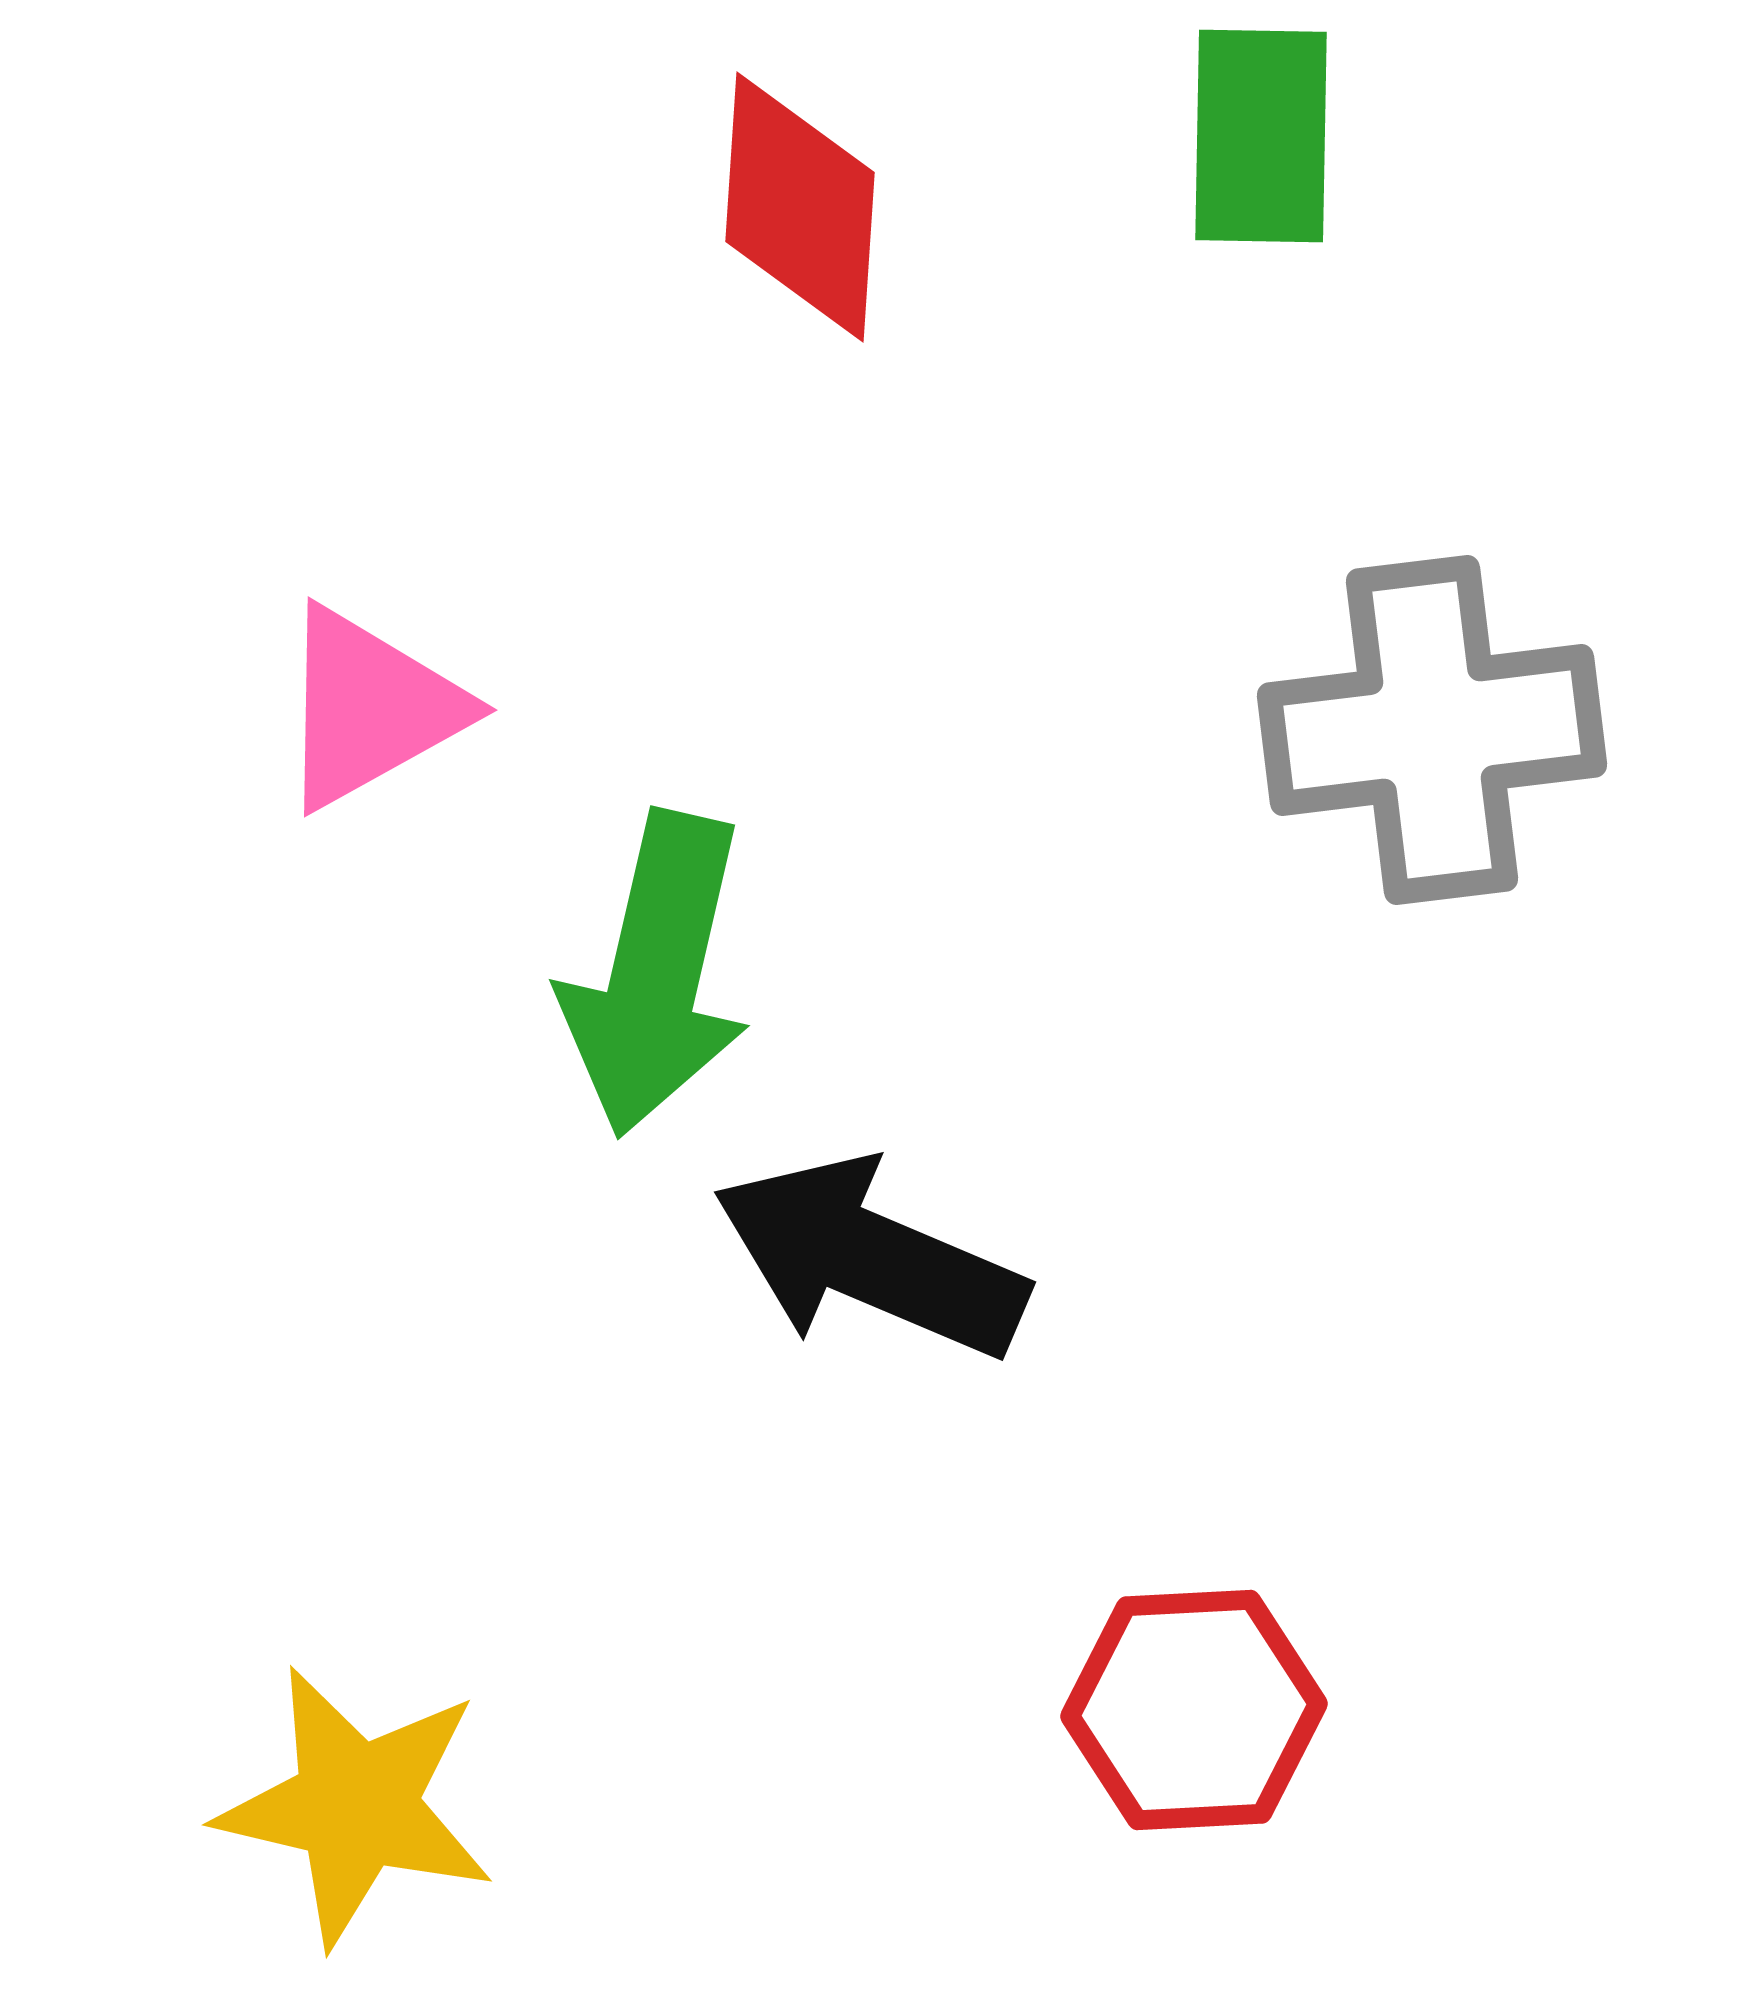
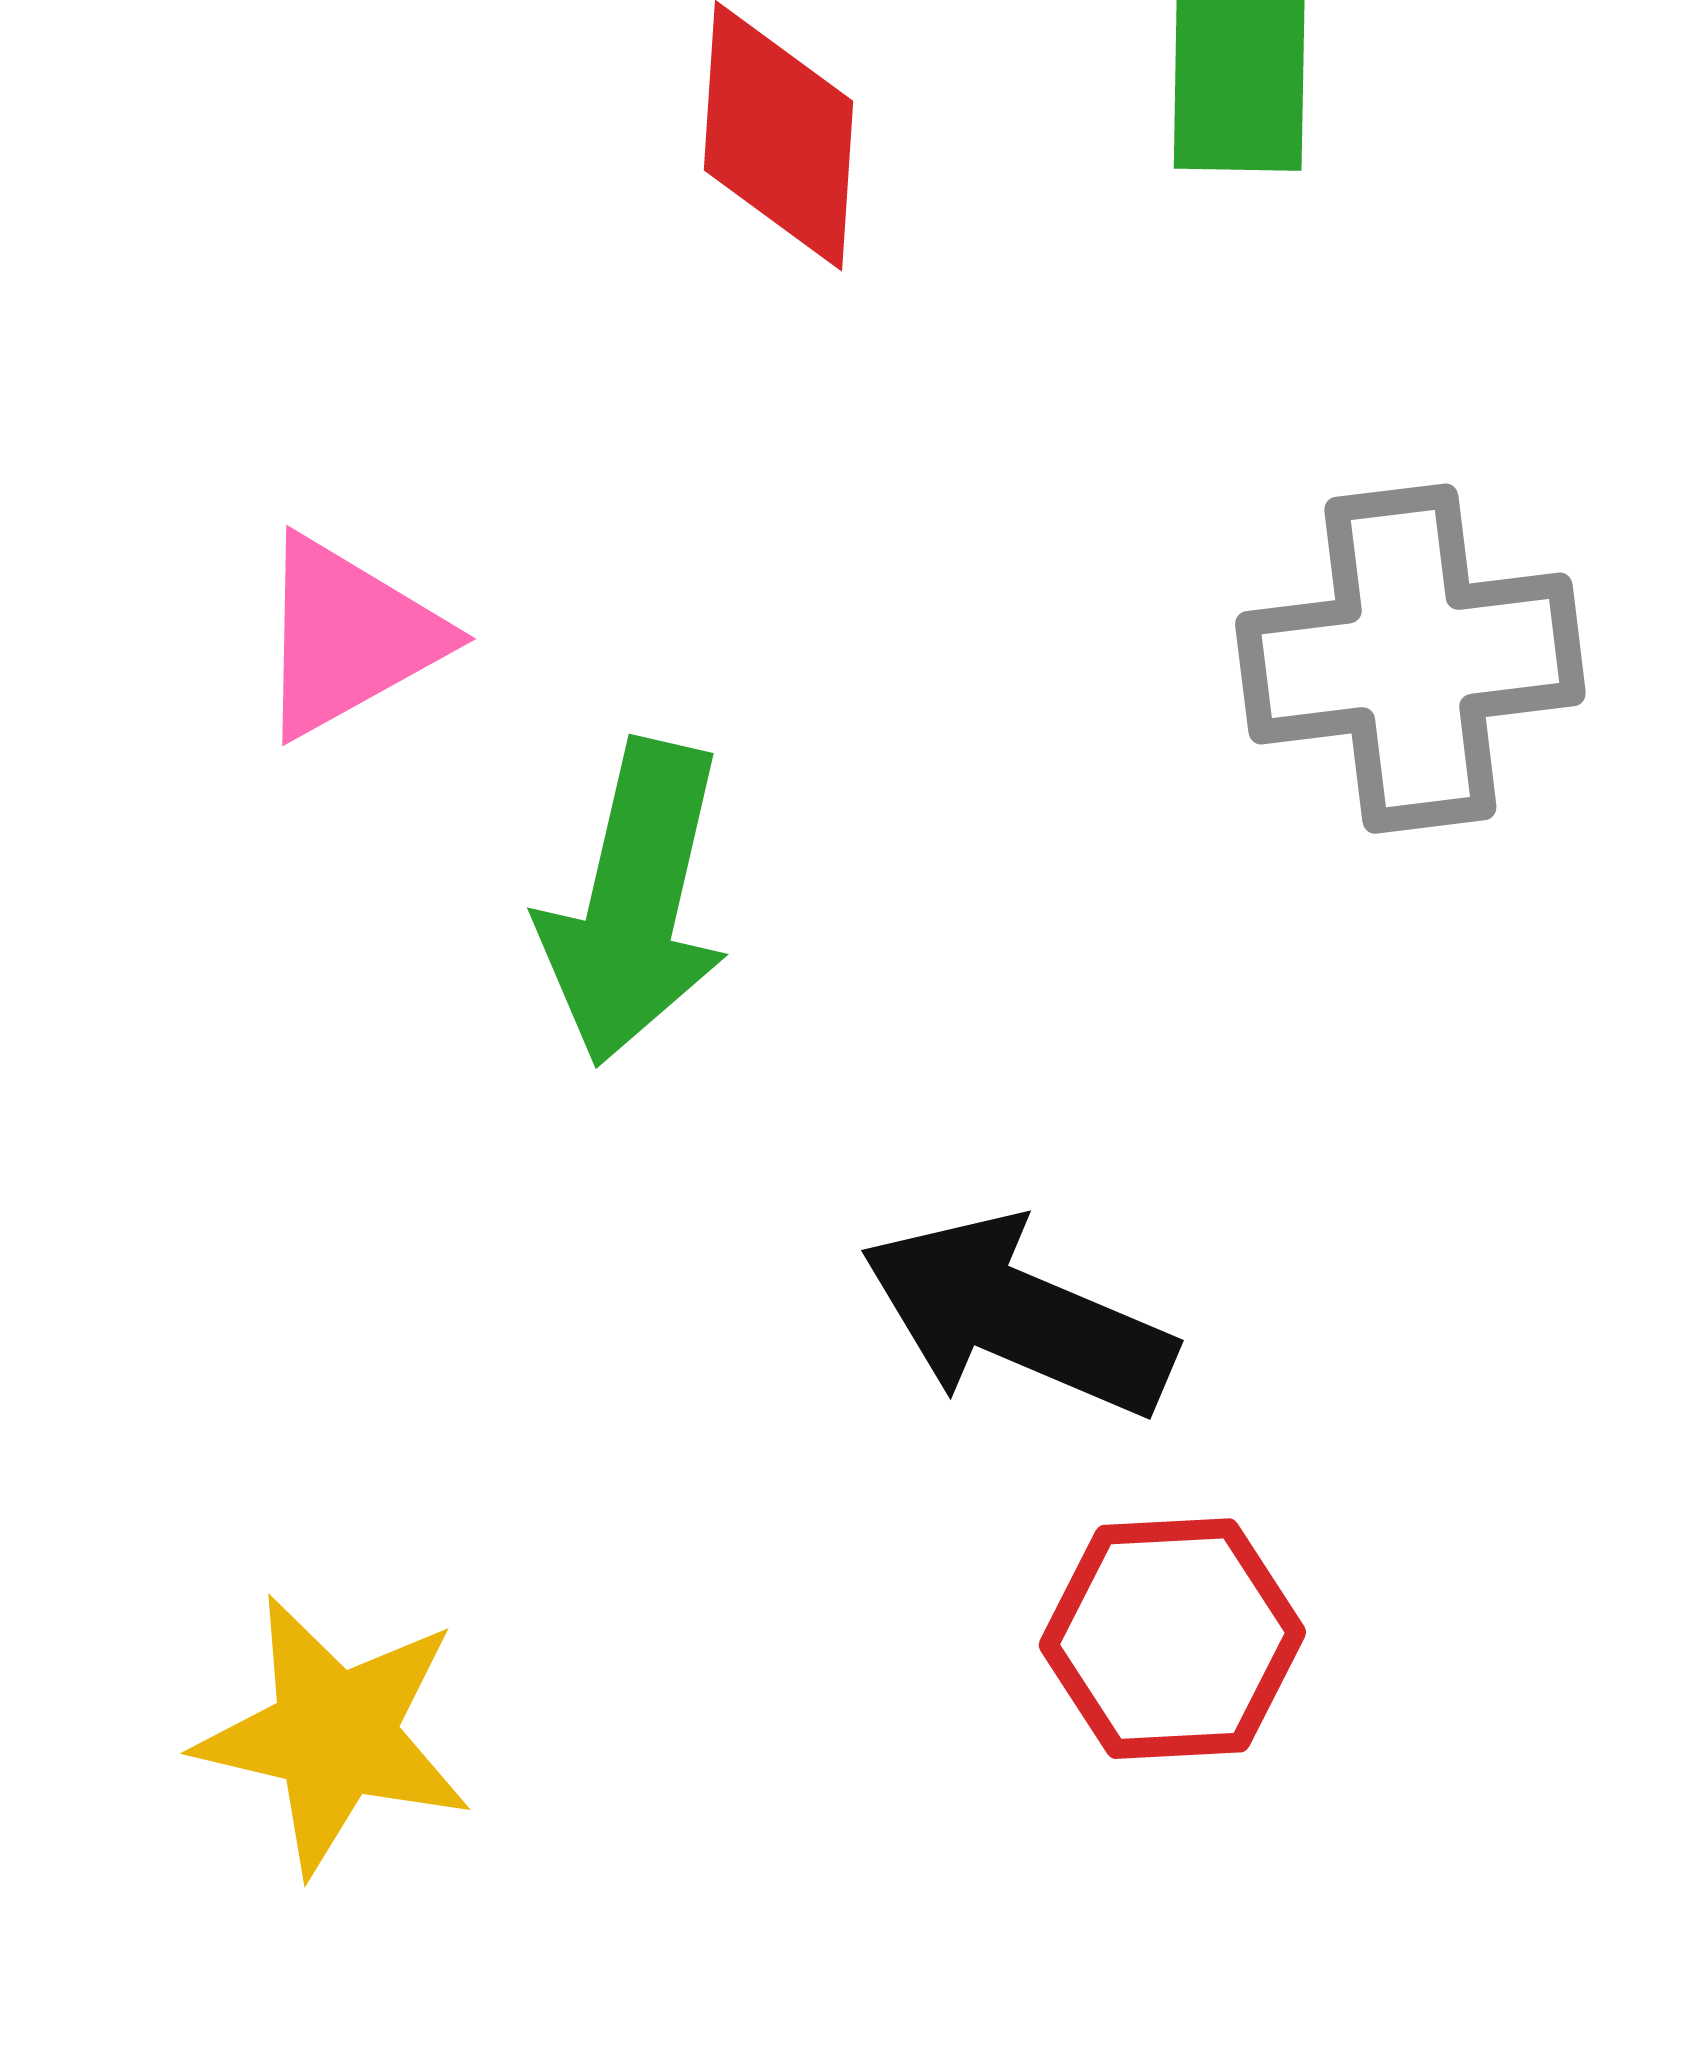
black arrow: (870, 1258) -> (1017, 1317), moved

